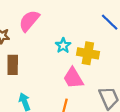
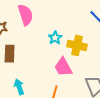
pink semicircle: (29, 21) -> (25, 15), turned 120

